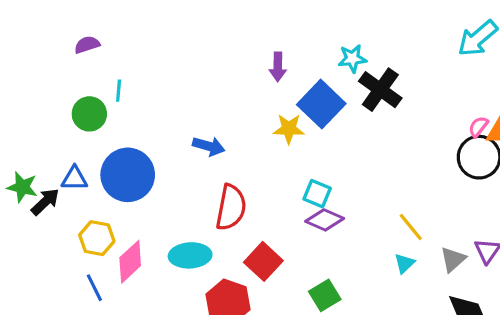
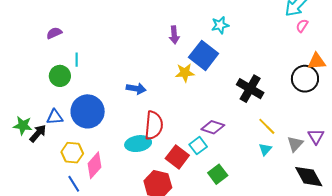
black cross: (380, 90) -> (250, 89), moved
pink semicircle: (478, 127) -> (302, 26), moved
cyan square: (317, 194) -> (198, 146), moved, turned 36
cyan ellipse: (190, 255) -> (138, 144), moved

